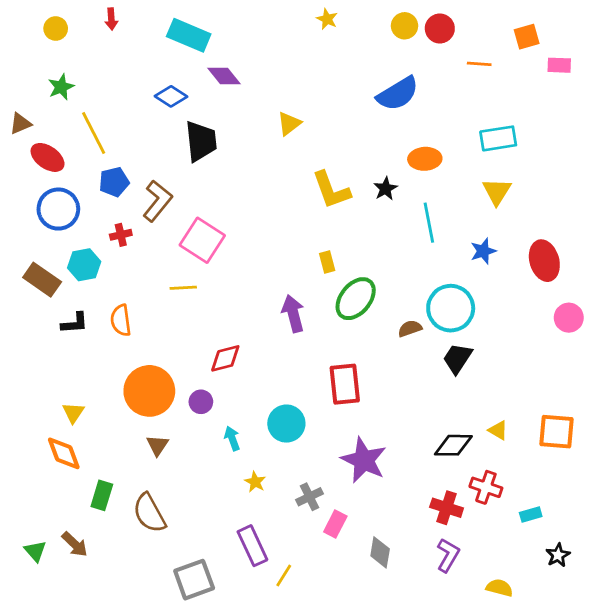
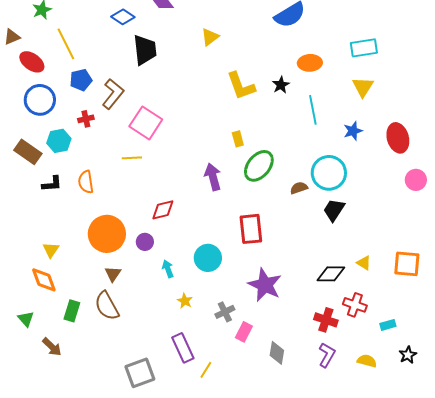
brown semicircle: (149, 513) -> (107, 306), moved
green triangle: (35, 551) -> (26, 319), moved
yellow semicircle: (500, 588) -> (367, 361), moved

